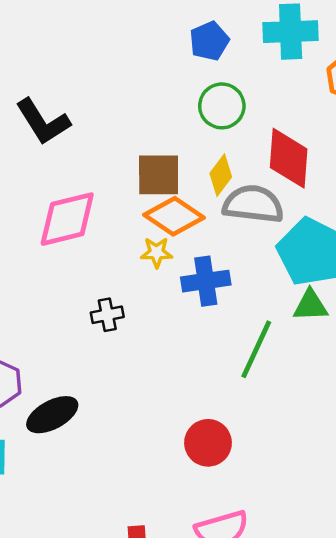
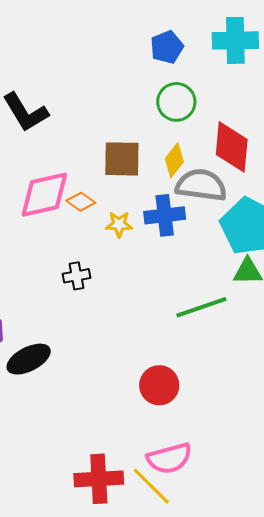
orange diamond: (174, 216) -> (81, 202), moved, size x0.6
blue cross: (206, 281) -> (165, 215), moved
green line: (256, 349) -> (201, 307), turned 45

